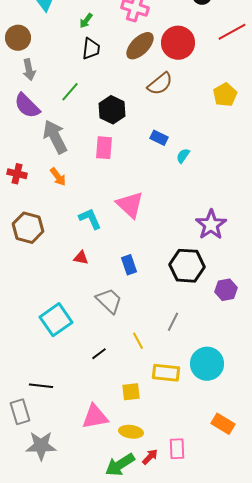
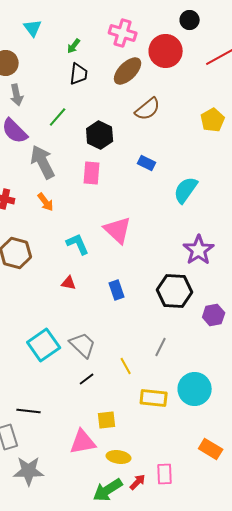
red circle: (178, 43) -> (166, 51), moved
cyan semicircle: (183, 156) -> (186, 190), moved, size x1.8
gray trapezoid: (109, 301) -> (83, 345), moved
yellow square: (131, 392) -> (107, 420), moved

